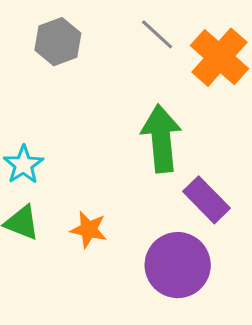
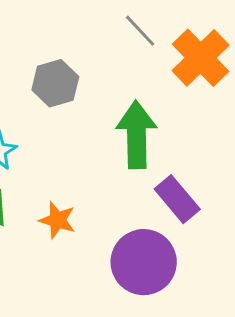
gray hexagon: (58, 42) -> (55, 83), moved

